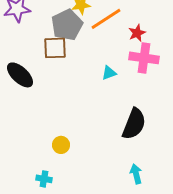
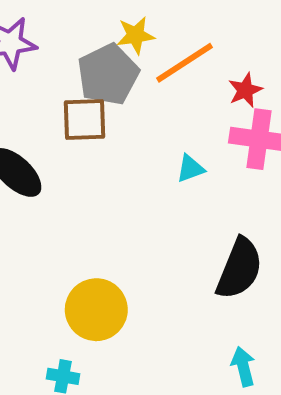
yellow circle: (61, 145) -> (96, 310), size x1.8

